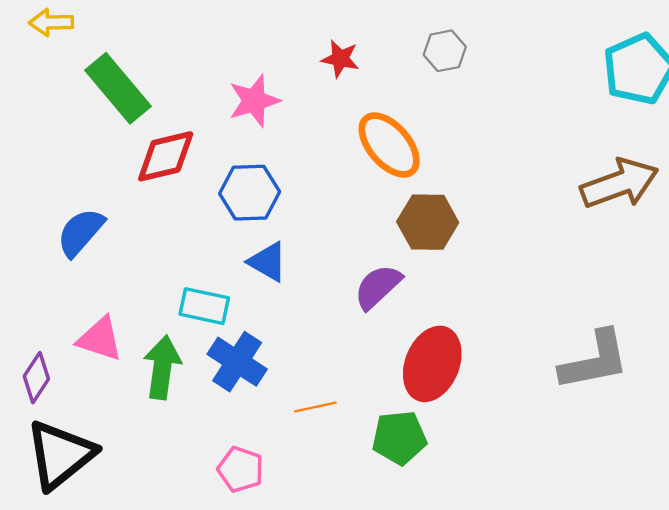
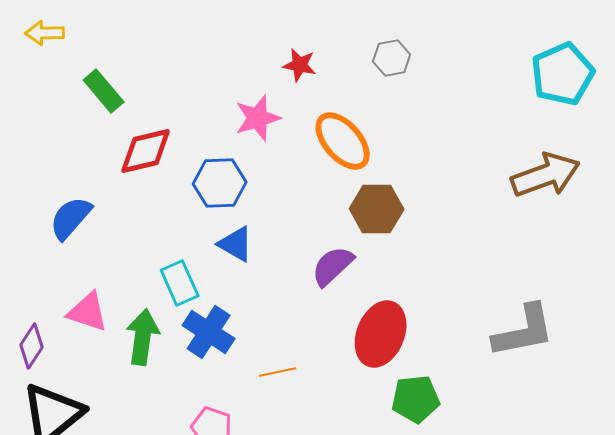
green rectangle: (118, 88) -> (104, 91), size x0.7
pink star: (254, 101) -> (258, 118), moved
cyan rectangle: (204, 306) -> (180, 283), turned 54
green pentagon: (399, 438) -> (416, 399), moved

